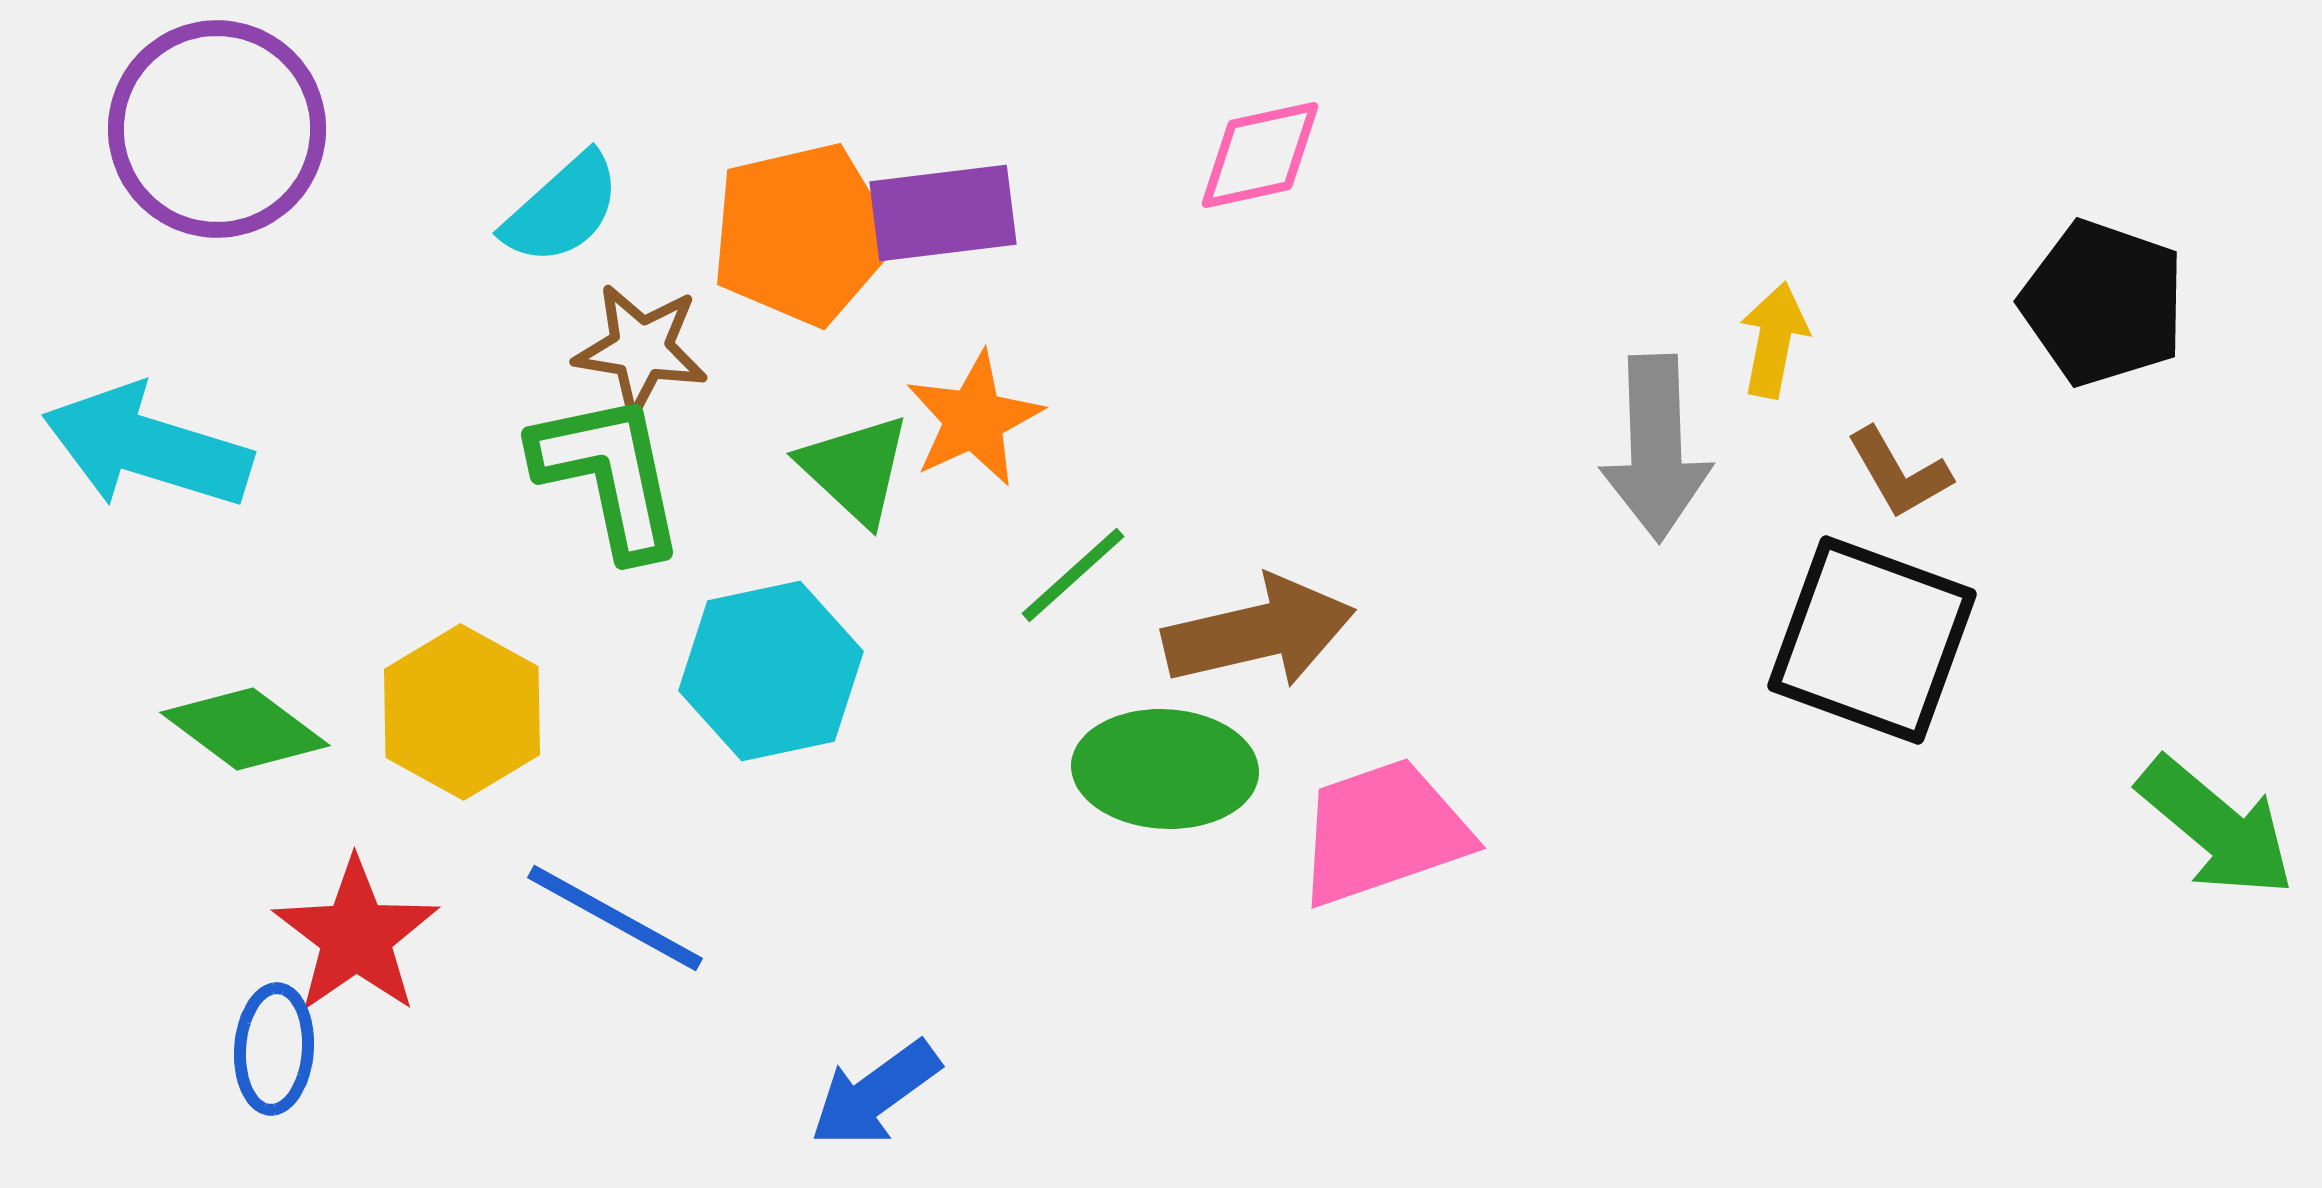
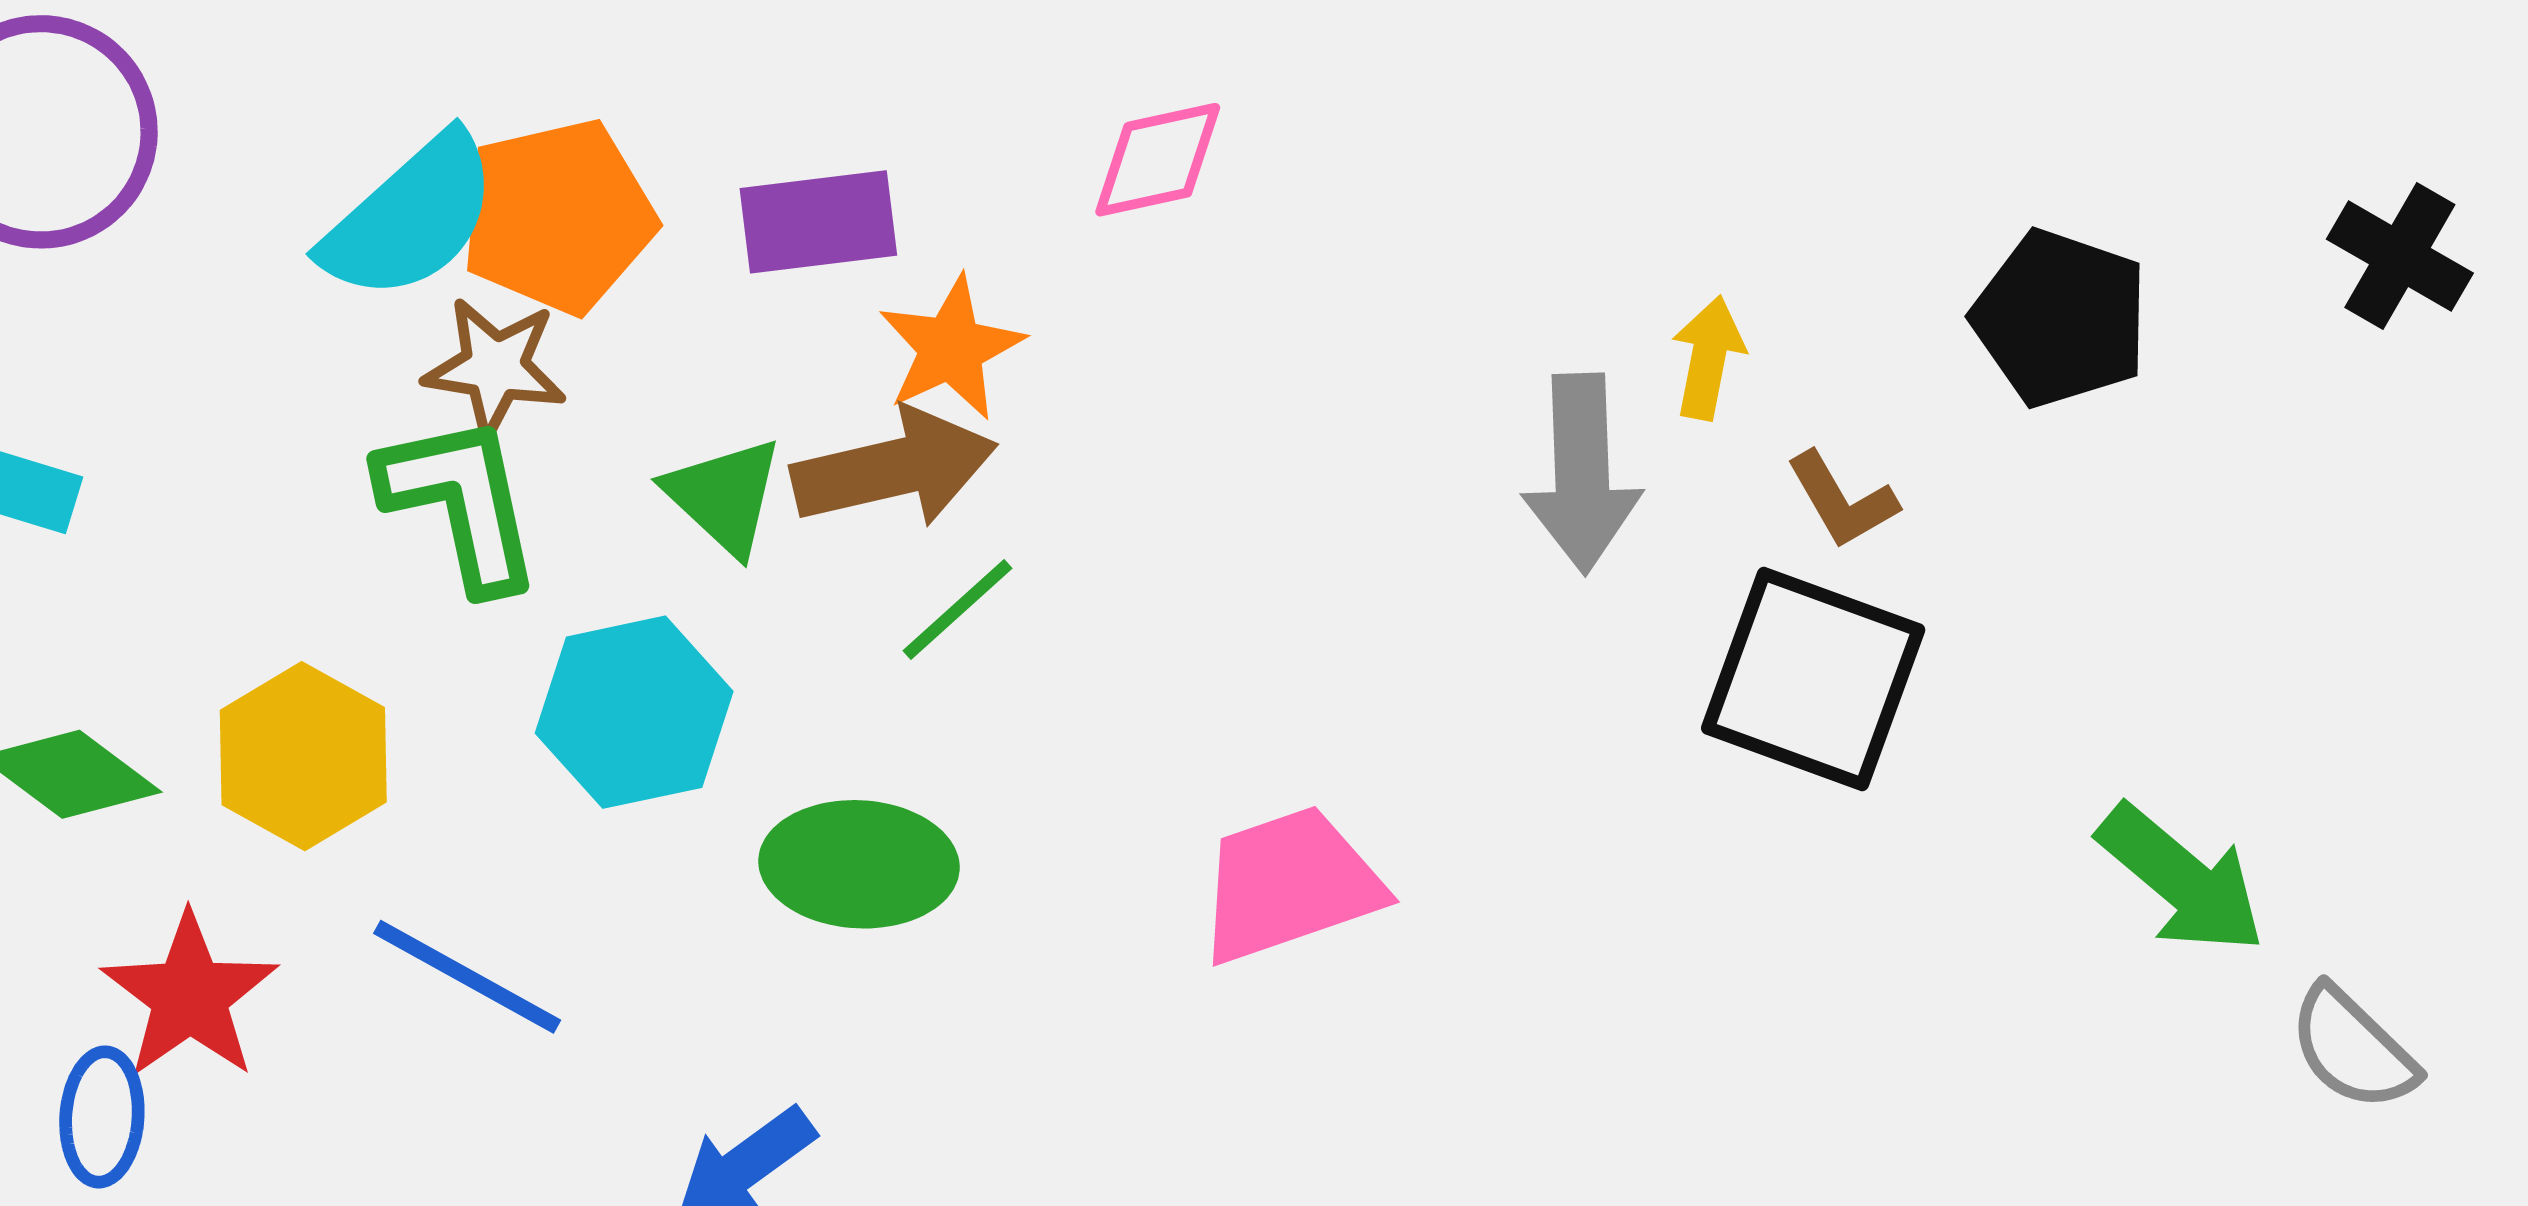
cyan semicircle: (562, 209) -> (410, 218), size x1.4
orange pentagon: (802, 234) -> (558, 216), moved
orange star: (974, 419) -> (951, 348), moved
brown arrow: (1259, 632) -> (894, 468), moved
green ellipse: (1165, 769) -> (859, 864), moved

